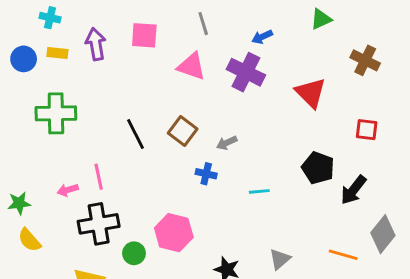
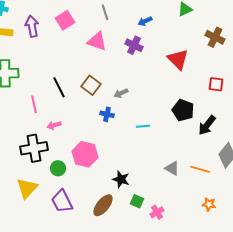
pink square: (144, 35) -> (65, 20), turned -36
purple cross: (246, 72) -> (134, 45), size x0.7
pink line: (99, 177) -> (34, 104), moved
pink arrow: (68, 190) -> (54, 125), moved
gray triangle: (280, 259) -> (172, 168), moved, turned -49

